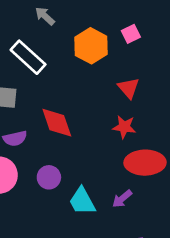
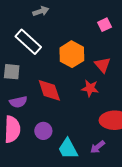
gray arrow: (45, 16) -> (41, 11), turned 119
orange hexagon: (91, 46) -> (72, 54), moved
red star: (124, 127) -> (90, 88), moved

